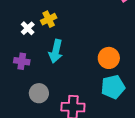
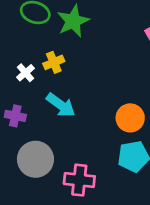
cyan arrow: (56, 51) -> (61, 105), turned -70
gray circle: (39, 93) -> (35, 159), size x1.4

